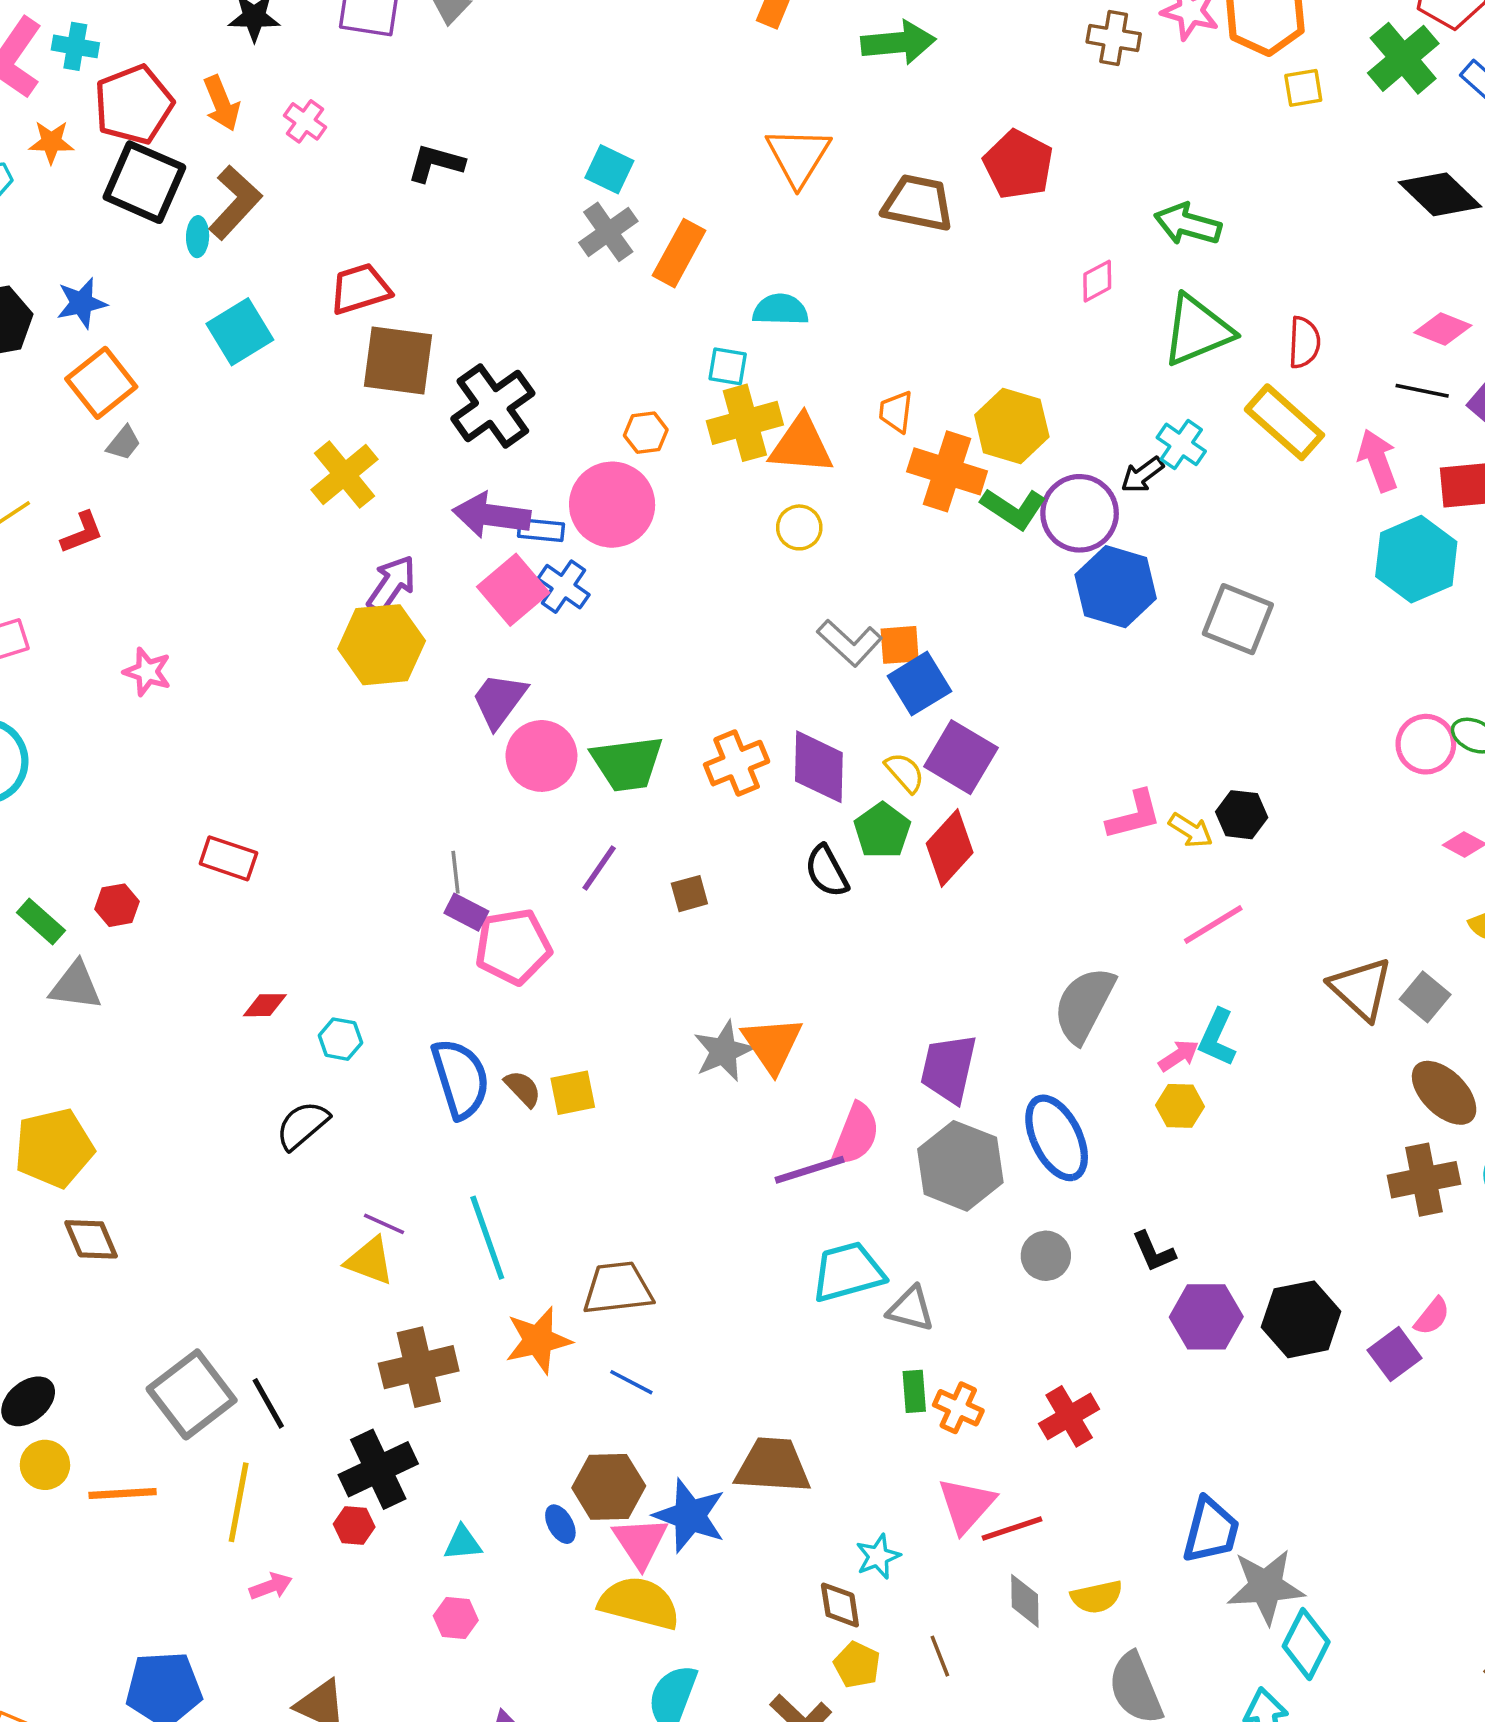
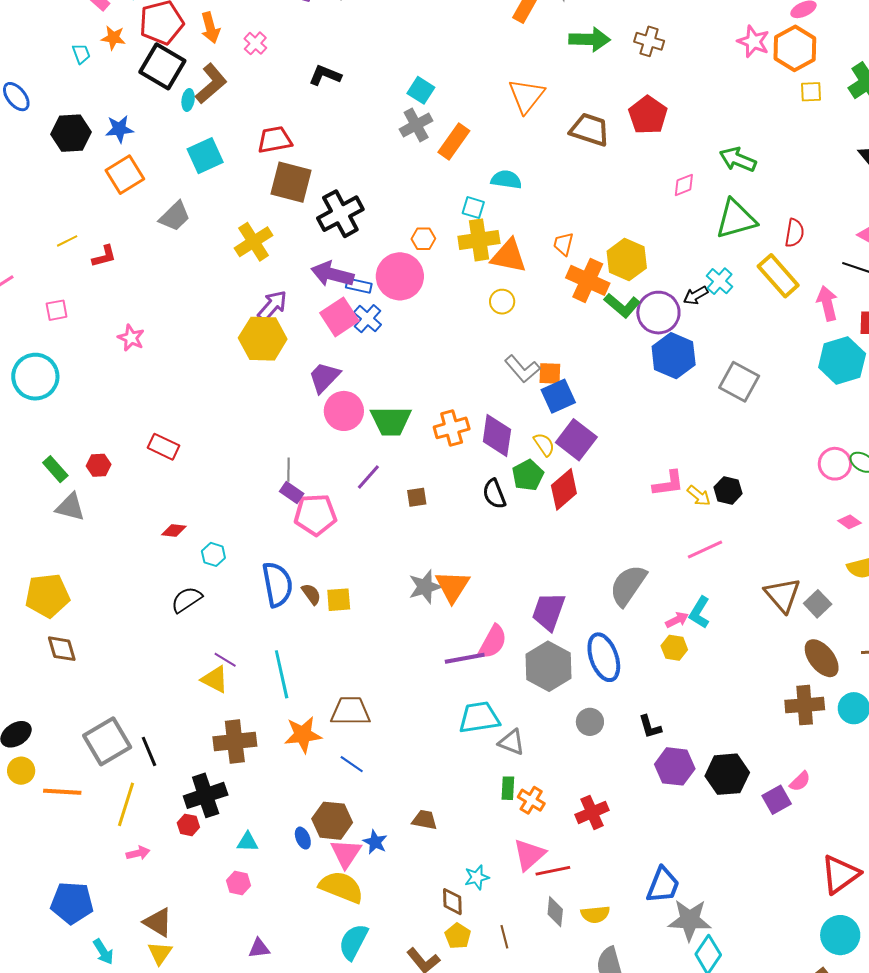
brown cross: (1114, 38) -> (649, 41), moved
gray trapezoid: (124, 443) -> (175, 216), moved, size x1.6
brown trapezoid: (773, 1466) -> (424, 820), size x0.6
blue star: (690, 1516) -> (375, 842), size x0.6

